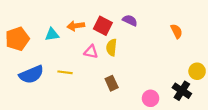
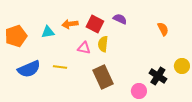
brown rectangle: (112, 83) -> (103, 77), size x1.6
black cross: (182, 91) -> (158, 76), moved

